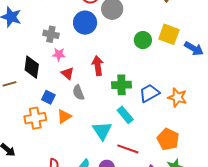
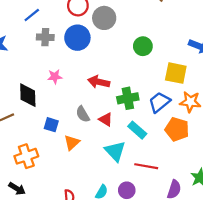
gray cross: (51, 34) -> (45, 37), moved
yellow square: (169, 34) -> (176, 73), moved
red arrow: (98, 66) -> (99, 82), turned -60
red triangle: (68, 73) -> (106, 119), moved
orange cross: (35, 118) -> (26, 156), moved
orange pentagon: (168, 139) -> (177, 129), moved

